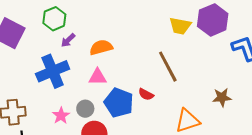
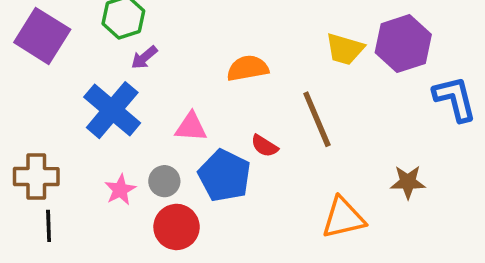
orange semicircle: (101, 47) -> (248, 68), moved
blue cross: (53, 71) -> (112, 110), turned -32
red semicircle: (146, 94) -> (264, 146), moved

